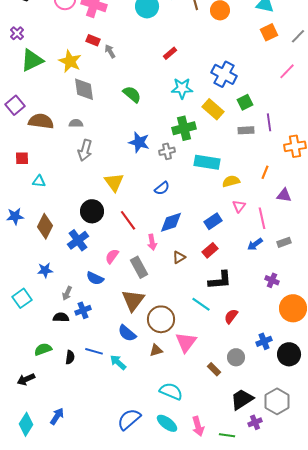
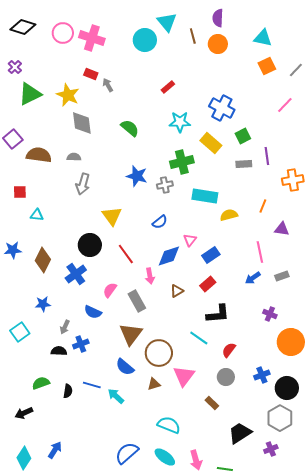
pink triangle: (239, 206) -> (190, 240), moved
gray circle: (236, 357) -> (226, 377), moved
gray hexagon: (277, 401) -> (280, 418), moved
purple cross: (255, 422) -> (271, 449), moved

